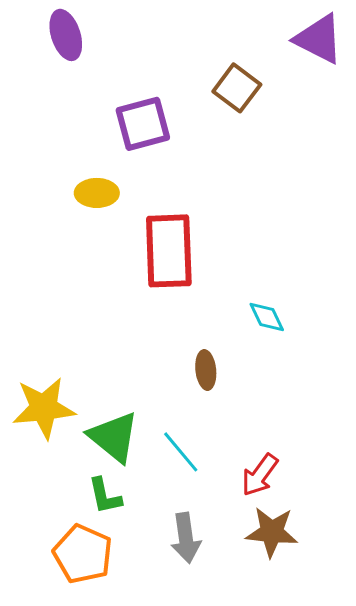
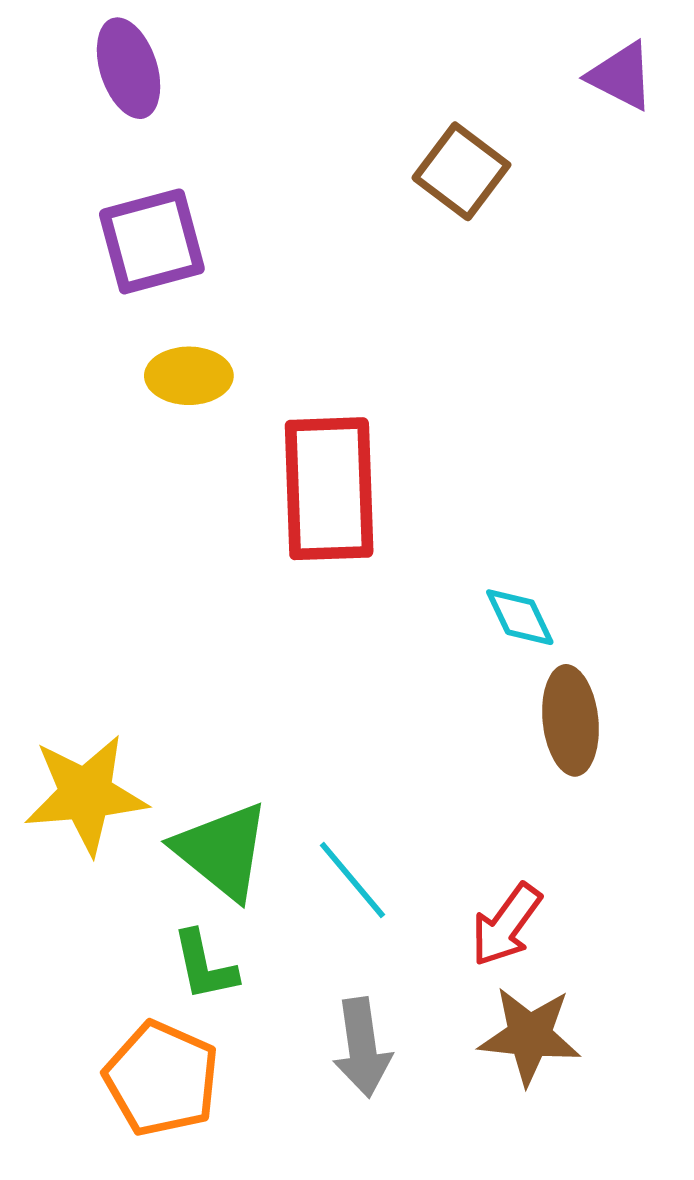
purple triangle: (319, 39) -> (621, 76), size x0.7
purple square: (143, 124) -> (152, 241), moved
brown ellipse: (206, 370) -> (570, 720), moved, size x1.4

